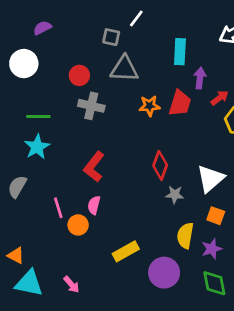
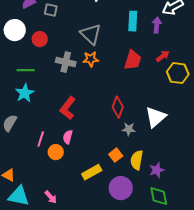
gray square: (111, 37) -> (51, 10), moved
gray triangle: (124, 69) -> (91, 34), turned 40
red circle: (79, 75) -> (40, 39), moved
purple arrow: (200, 78) -> (157, 25), moved
orange star: (150, 106) -> (91, 59), moved
pink line: (58, 208) -> (41, 139), turned 35
orange square: (216, 216) -> (116, 155), moved, turned 32

